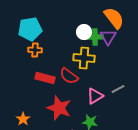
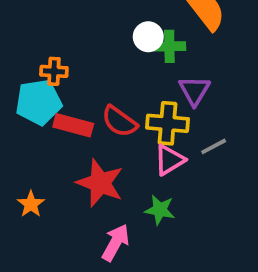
cyan pentagon: (30, 29) -> (39, 102), moved
purple triangle: (108, 37) -> (194, 91), moved
yellow cross: (84, 58) -> (167, 123), moved

